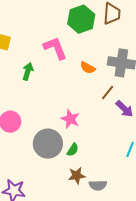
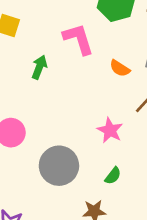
pink star: (70, 119) -> (110, 130), moved
green semicircle: (73, 150) -> (113, 176), moved

